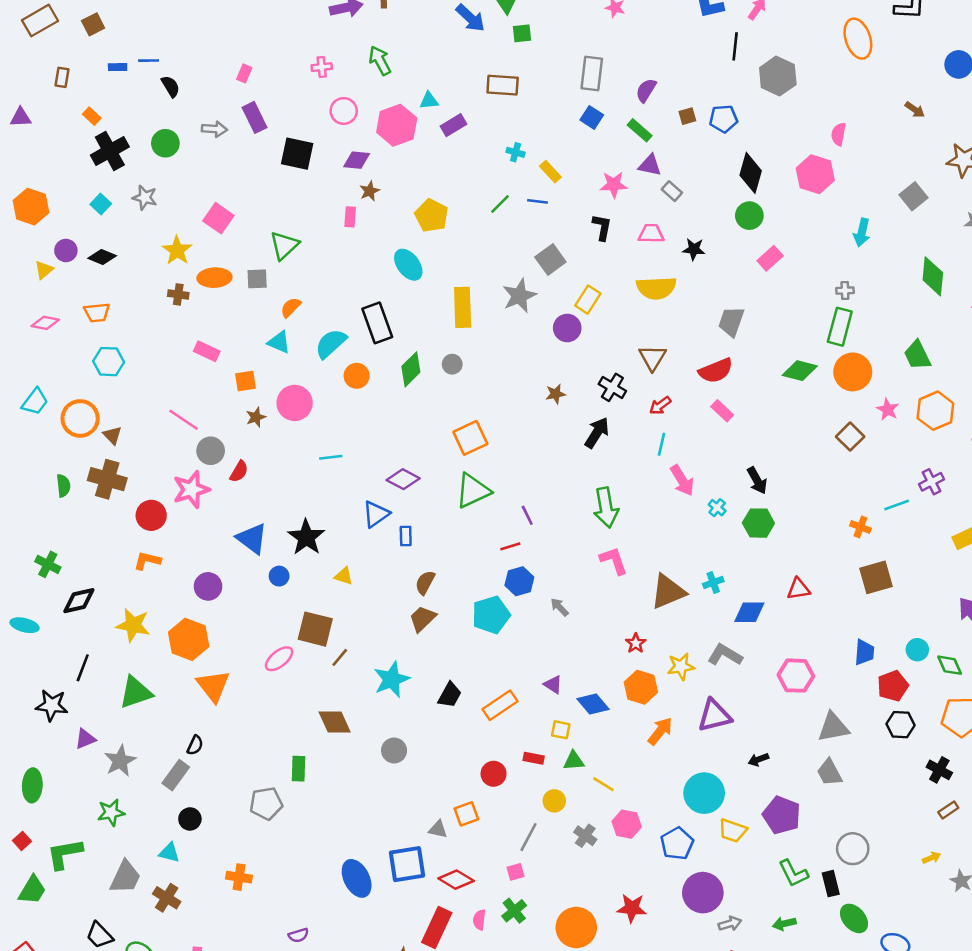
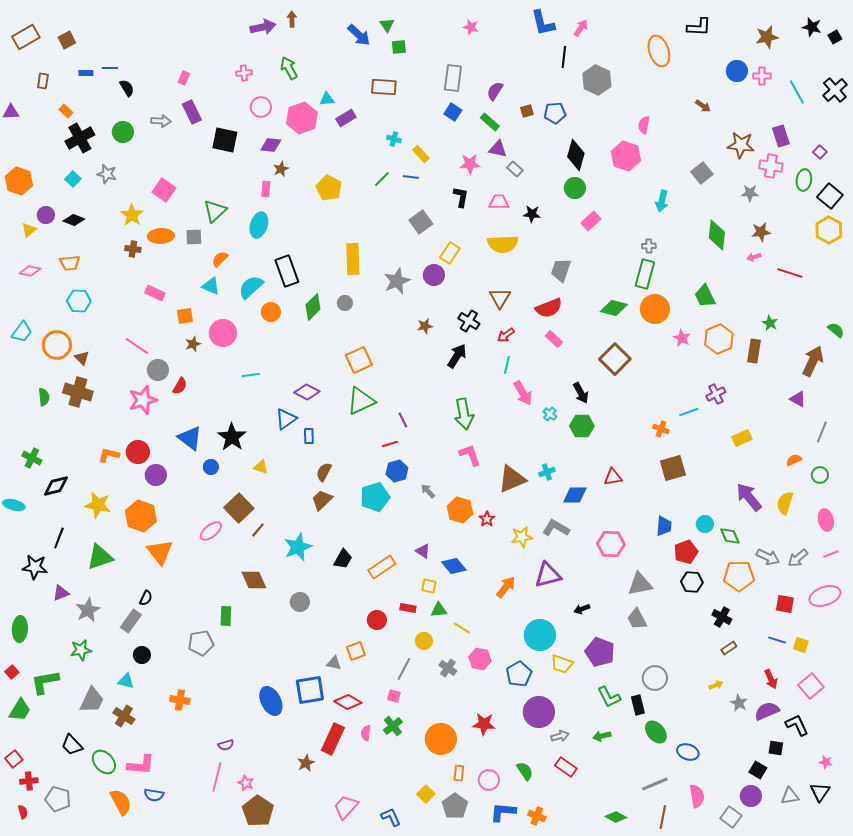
cyan ellipse: (408, 265) -> (259, 225), moved, turned 55
gray star: (519, 296) -> (397, 281), moved
brown square: (850, 437) -> (615, 359), moved, size x1.4
red circle: (151, 515) -> (138, 452), moved
brown square: (315, 629) -> (239, 508), turned 32
orange hexagon: (641, 687) -> (460, 510), moved
pink square: (516, 872) -> (394, 696), turned 32

